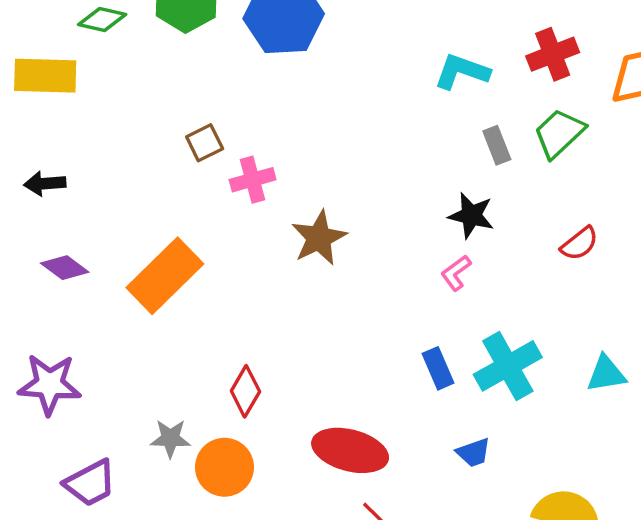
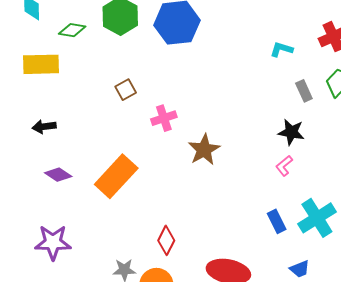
cyan L-shape: (462, 72) -> (281, 49), size x0.7
brown square: (205, 143) -> (126, 90), moved

